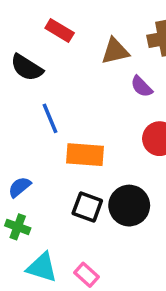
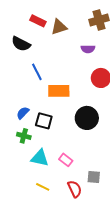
brown triangle: (115, 51) -> (59, 27), moved
purple semicircle: (142, 87) -> (88, 49), turned -40
black square: (87, 207) -> (44, 121), moved

